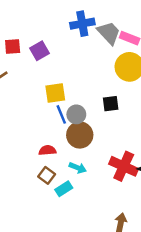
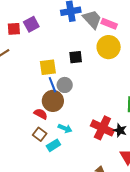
purple square: (39, 51) -> (31, 24), moved
black square: (111, 104) -> (76, 57), moved
brown circle: (80, 135) -> (53, 101), moved
red semicircle: (47, 150) -> (41, 114), turned 32

